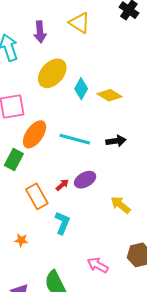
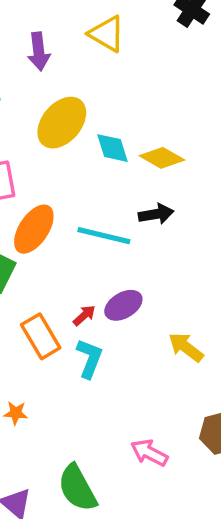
cyan diamond: (81, 89) -> (112, 148), turned -45
black arrow: (116, 141) -> (156, 214), moved
cyan L-shape: (62, 223) -> (89, 358), moved

